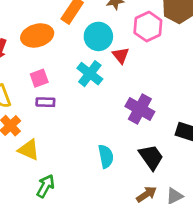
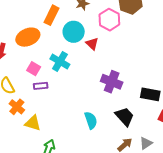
cyan cross: (90, 74) -> (60, 62), moved
pink square: (39, 78) -> (34, 69), turned -32

